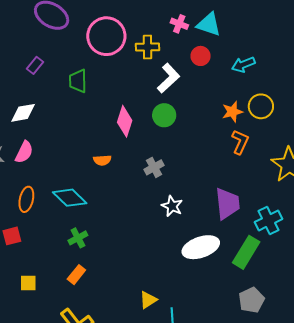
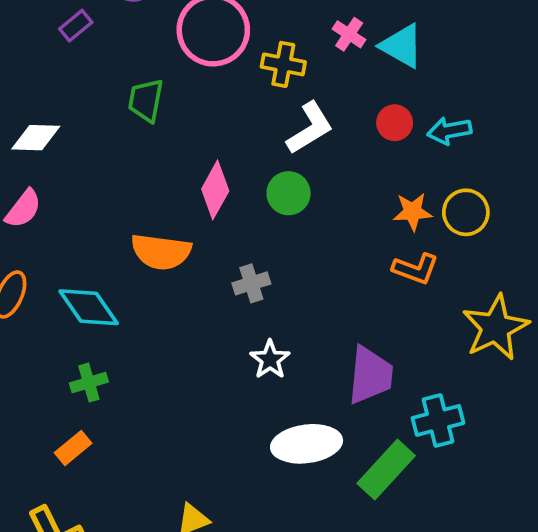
red circle: (201, 56) -> (395, 123), moved
purple rectangle: (35, 65) -> (76, 26), moved
orange L-shape: (240, 142) -> (416, 269), turned 75
orange semicircle: (102, 160) -> (161, 252), size x1.8

